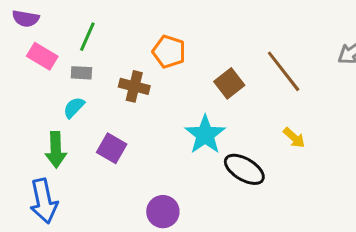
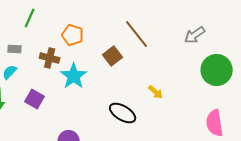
green line: (87, 37) -> (30, 18), moved
brown line: (284, 71) -> (137, 34), moved
cyan star: (205, 135) -> (74, 76), moved

